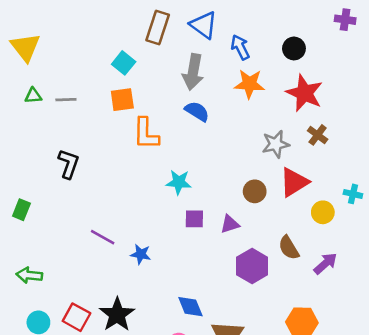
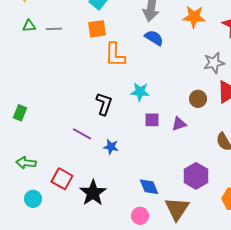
black L-shape: (69, 164) -> (104, 104), moved
purple hexagon: (252, 266) -> (196, 176), moved
red square: (76, 317) -> (62, 179), moved

